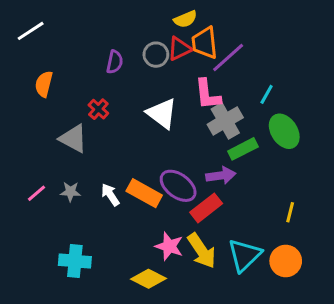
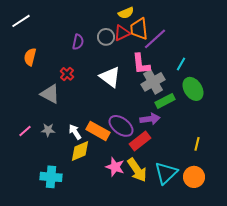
yellow diamond: (149, 279) -> (80, 151), moved, turned -50

